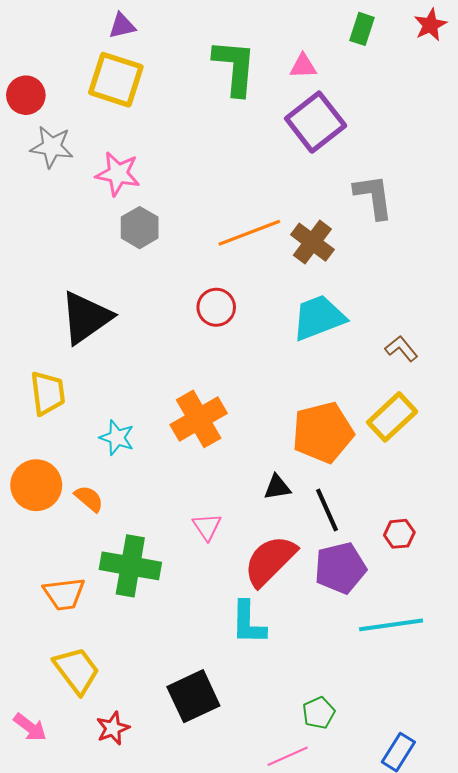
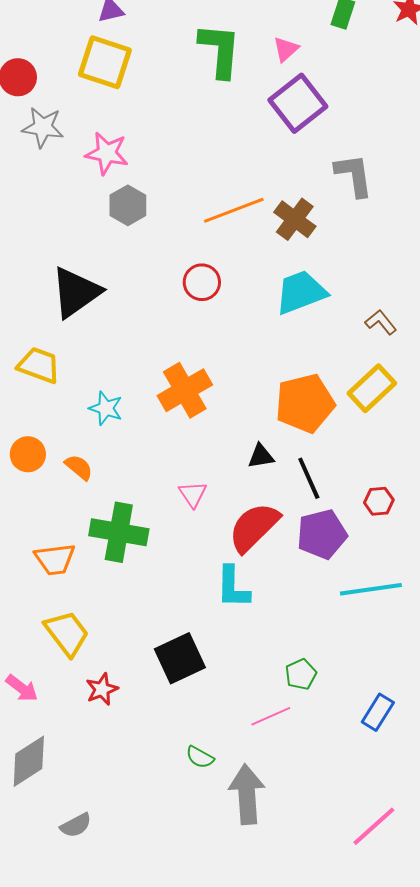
pink triangle: (303, 66) -> (286, 49), turned -40
yellow trapezoid: (48, 393) -> (39, 365), turned -63
orange circle: (36, 485) -> (28, 454), size x0.7

